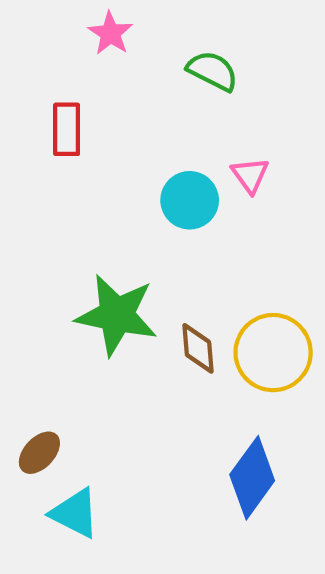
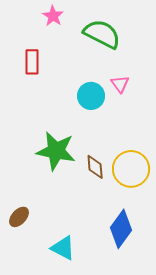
green semicircle: (213, 71) -> (102, 34), size x1.5
cyan triangle: (75, 513) -> (63, 248), moved

